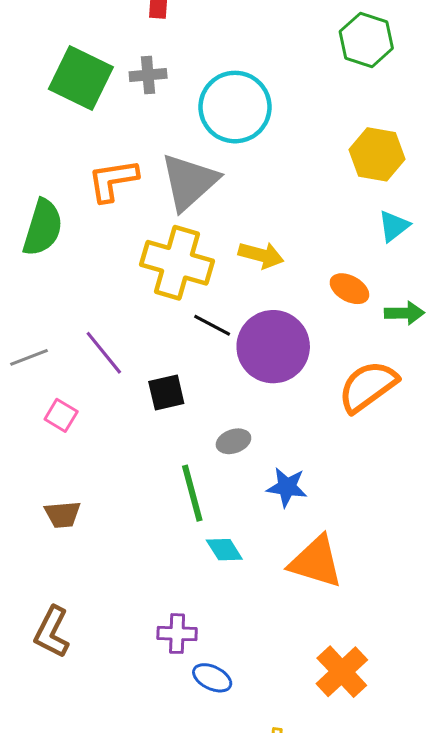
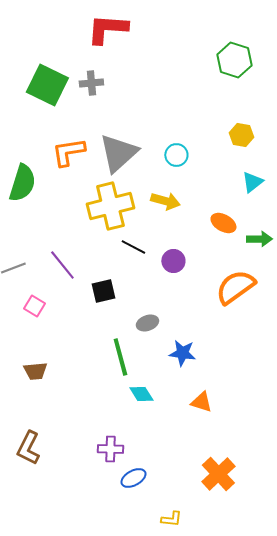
cyan circle: (235, 107) -> (176, 155), moved, size x0.5
yellow hexagon: (377, 154) -> (241, 135), size x0.7
yellow cross: (177, 263) -> (110, 206), turned -30
purple circle: (273, 347) -> (173, 261), size x0.5
orange triangle: (316, 562) -> (201, 402), size x0.6
blue ellipse: (212, 678) -> (133, 478), turned -55

